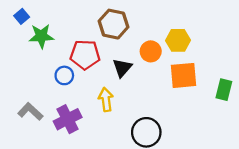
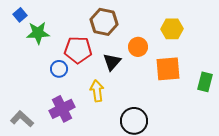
yellow hexagon: (178, 40) -> (172, 29), moved
gray L-shape: (30, 112) -> (22, 119), moved

